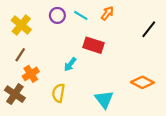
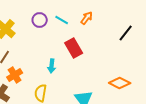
red rectangle: (94, 45) -> (74, 48), turned 42
cyan arrow: (70, 64) -> (52, 66), turned -32

